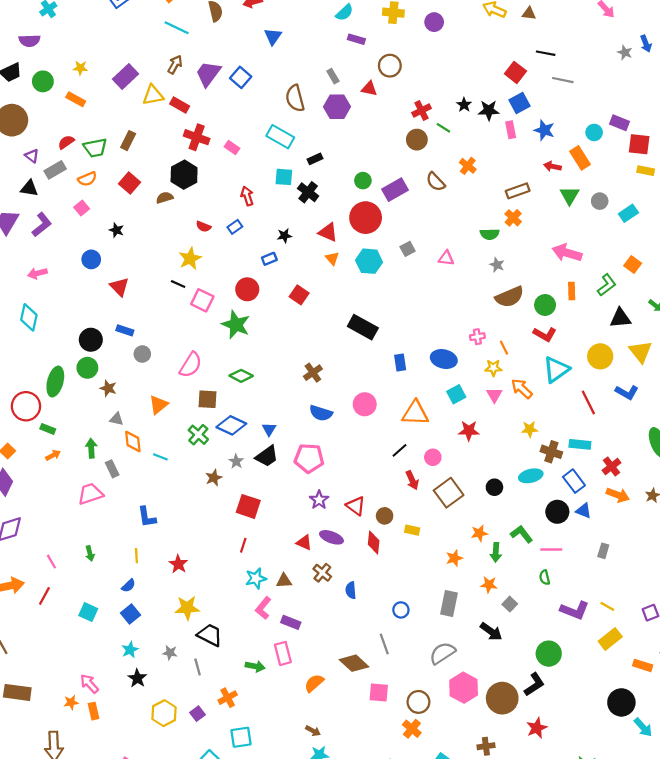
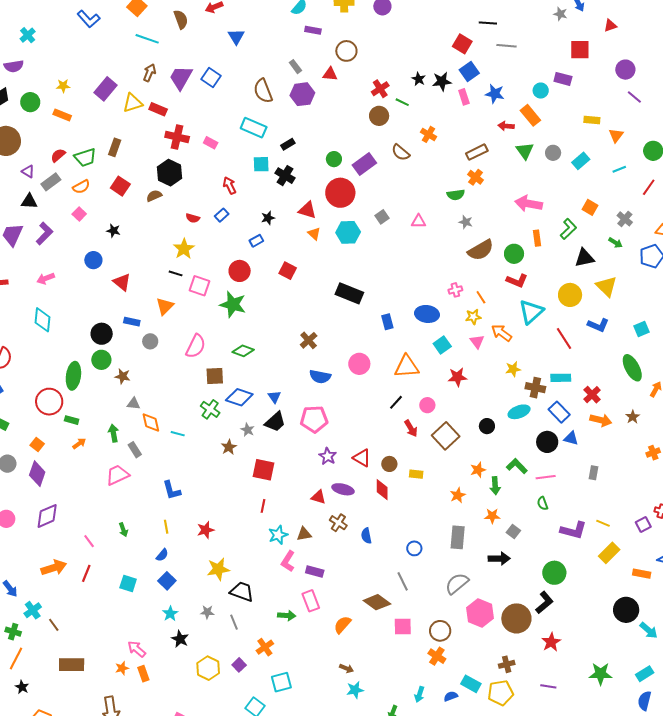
red square: (639, 144) -> (580, 50), moved
orange triangle: (158, 405) -> (165, 306), moved
red star: (178, 564) -> (206, 530), turned 30
black arrow: (491, 631) -> (499, 559), turned -30

